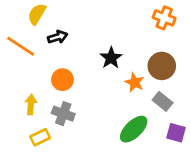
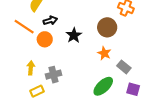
black star: (111, 58) -> (74, 35), moved
brown circle: (162, 66) -> (107, 27), moved
orange circle: (62, 80) -> (45, 39), moved
gray cross: (63, 114) -> (54, 75), turned -35

